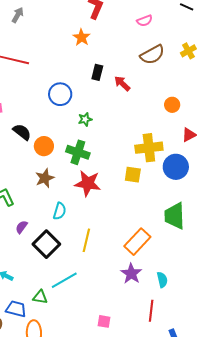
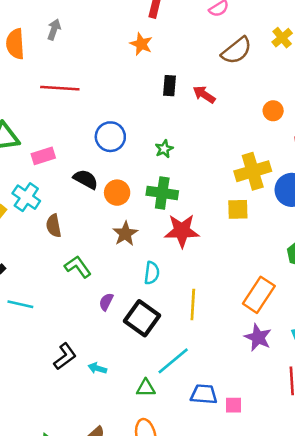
blue circle: (60, 94) -> (110, 137), moved
blue trapezoid: (16, 309) -> (204, 394), moved

